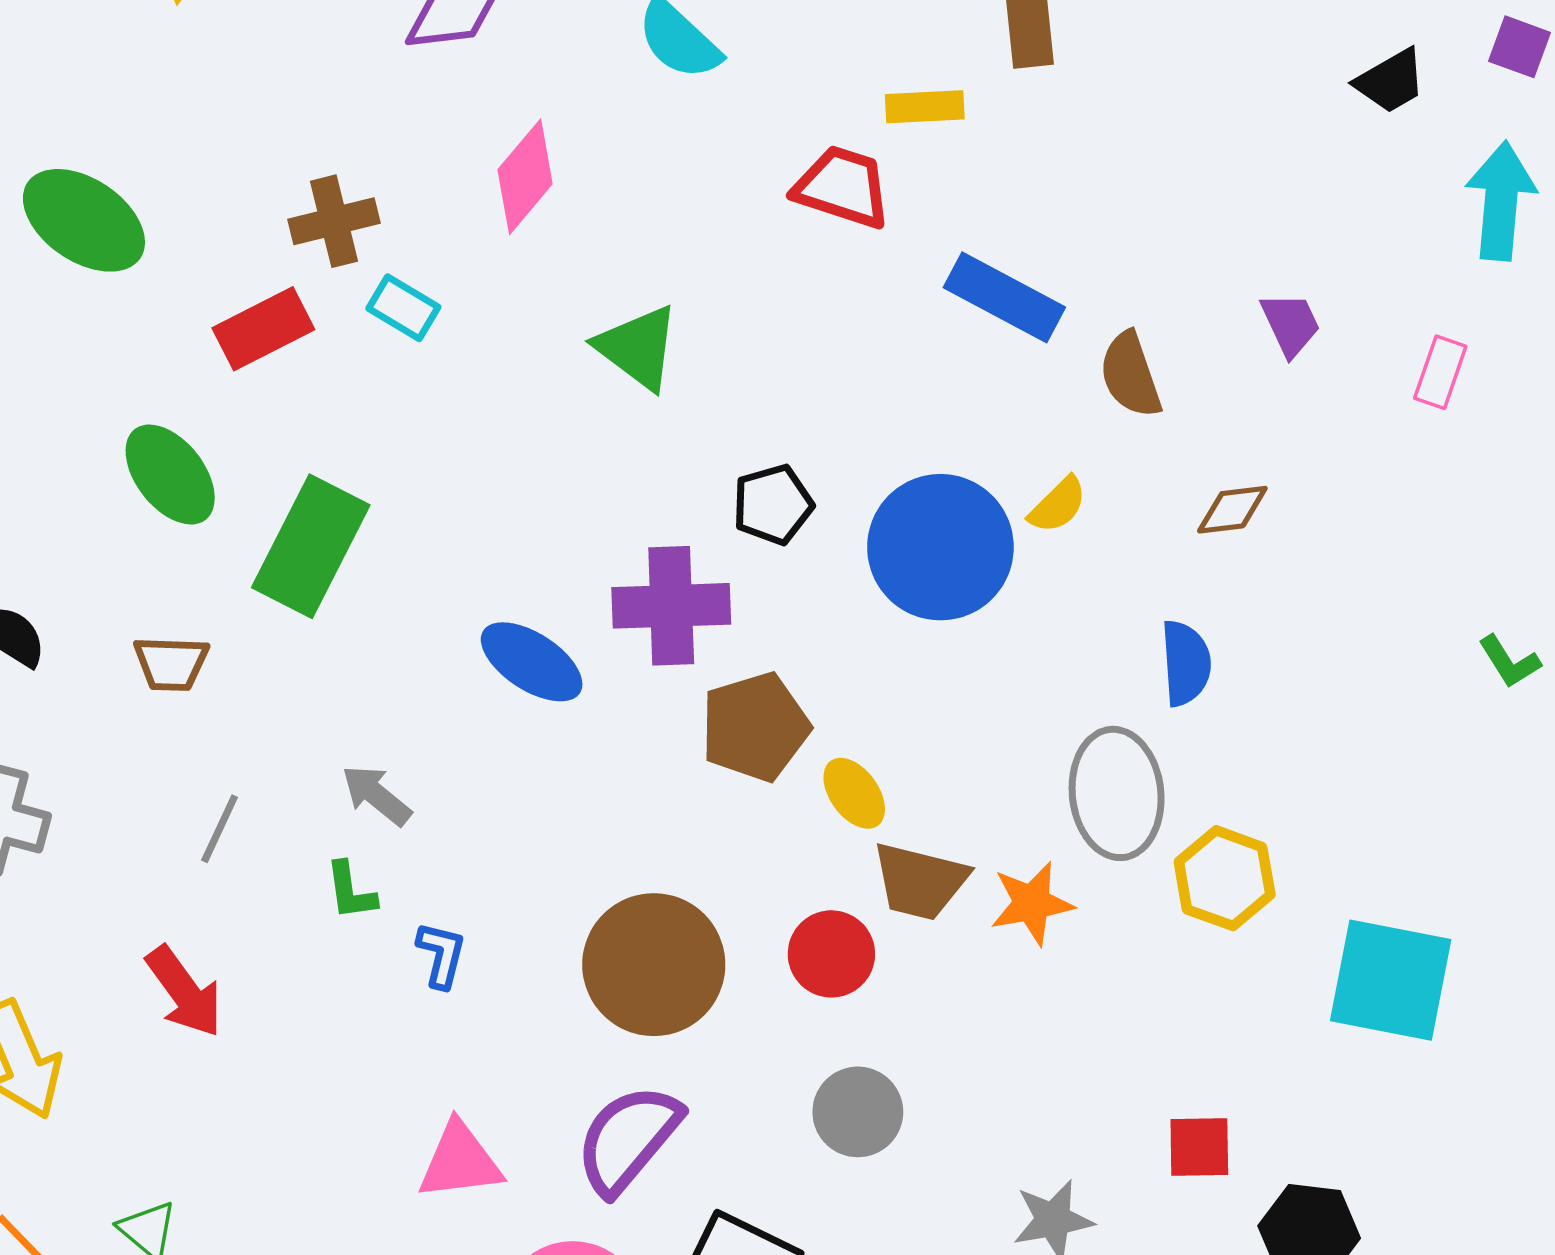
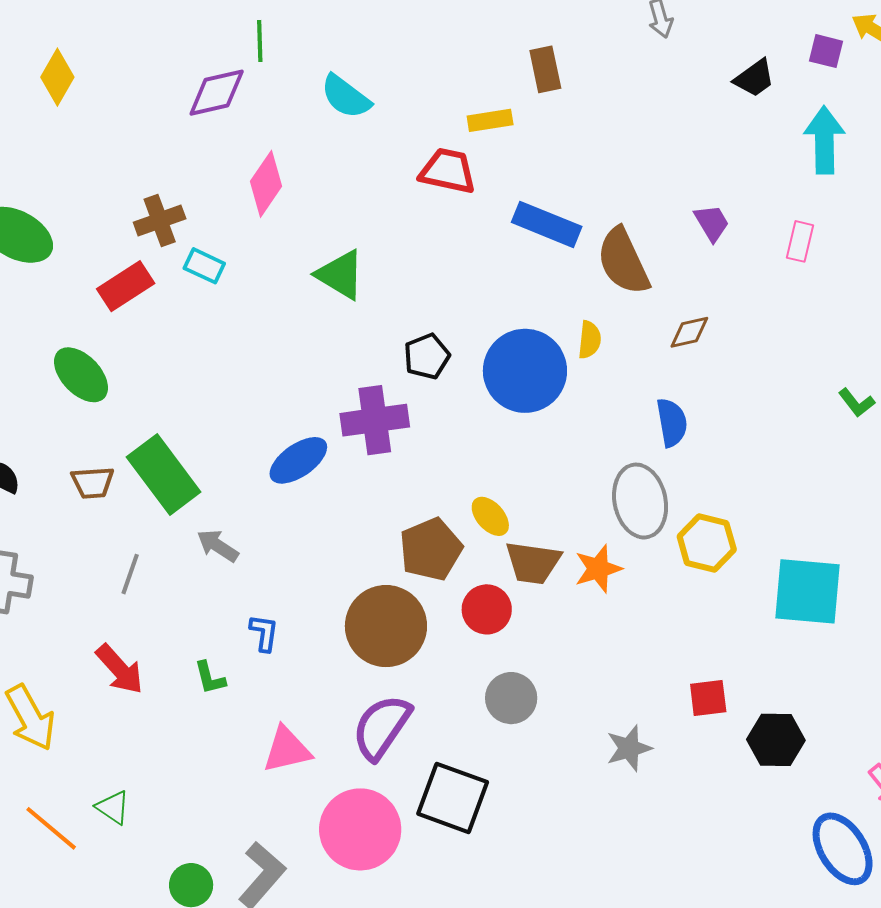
brown semicircle: (1130, 375) -> (623, 261), size x1.4
yellow semicircle: (1058, 505) -> (590, 340), turned -33
green rectangle: (311, 546) -> (164, 474), moved, turned -58
blue ellipse: (532, 662) -> (298, 460), turned -62
brown pentagon: (755, 727) -> (431, 549), moved
green L-shape: (351, 891) -> (210, 678), moved

